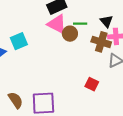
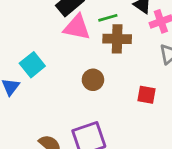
brown circle: (70, 34) -> (93, 80), moved
brown cross: (101, 42) -> (117, 39), moved

